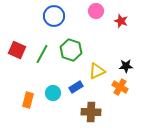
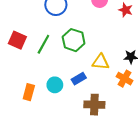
yellow triangle: (97, 71) -> (101, 62), turned 30

